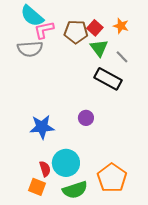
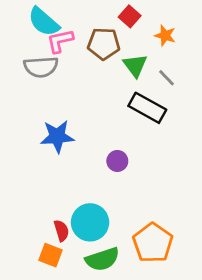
red square: (95, 28) -> (130, 16), moved
blue star: (42, 127) -> (57, 136), moved

